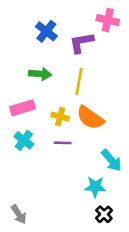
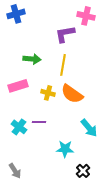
blue cross: (46, 31) -> (16, 14), moved, turned 36
cyan cross: (24, 140) -> (19, 127), moved
purple line: (63, 143) -> (39, 122), moved
cyan star: (95, 187) -> (65, 149), moved

